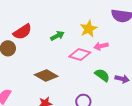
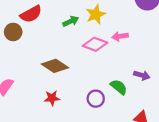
yellow star: (88, 29) -> (96, 14), moved
green semicircle: (102, 75) -> (119, 87), moved

